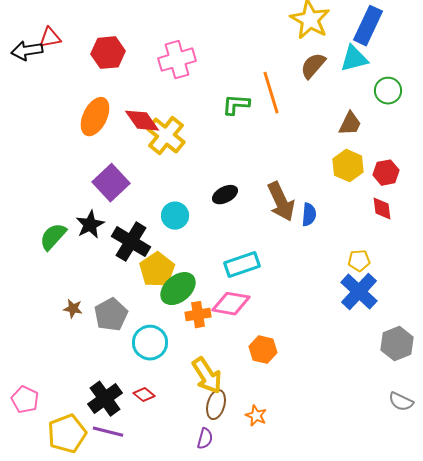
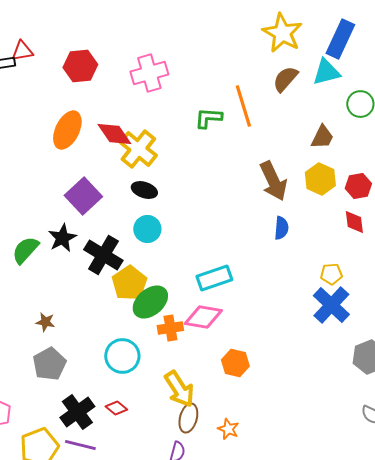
black ellipse: (225, 195) -> (144, 190), moved, turned 45
brown arrow: (281, 202) -> (273, 181), moved
gray pentagon: (111, 315) -> (49, 364), moved

